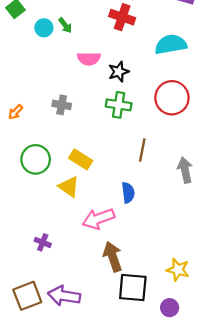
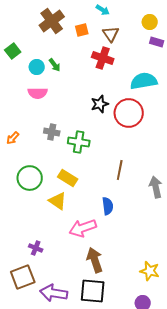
pink semicircle: (89, 59) -> (38, 93), moved
red circle: (172, 98) -> (129, 113), moved
green cross: (119, 105) -> (79, 142), moved
black square: (133, 287) -> (93, 291), moved
brown square: (27, 296) -> (23, 277), moved

